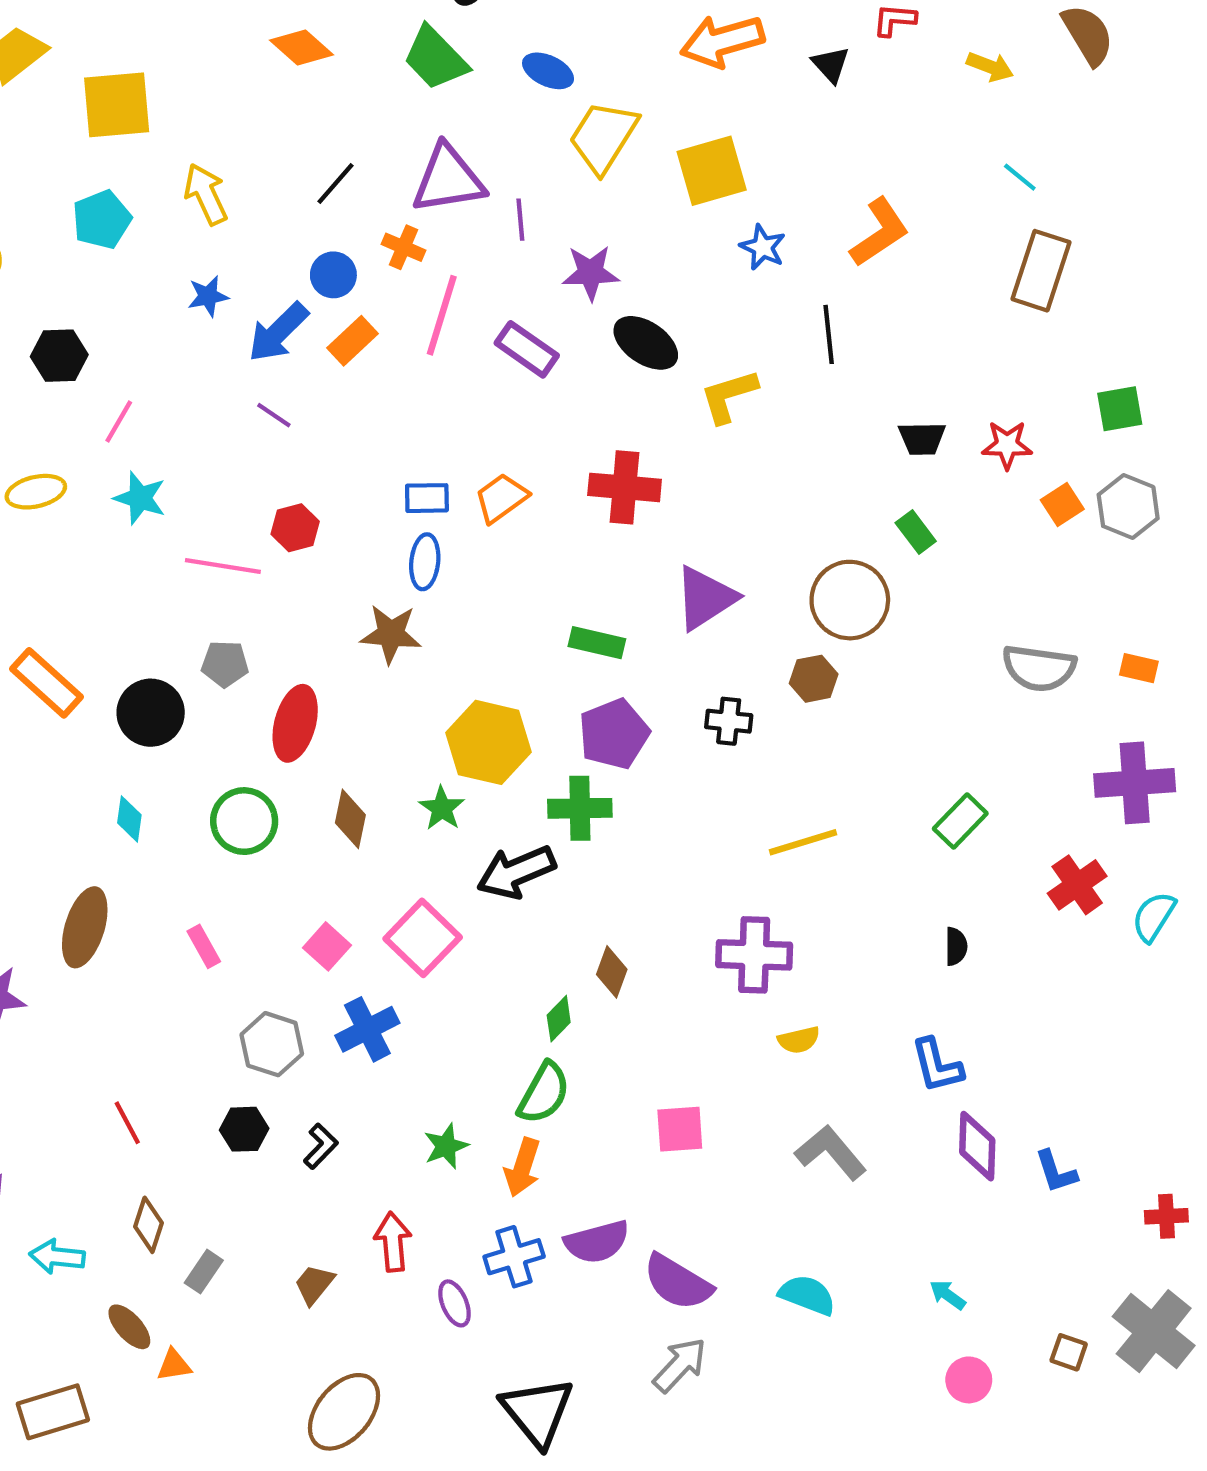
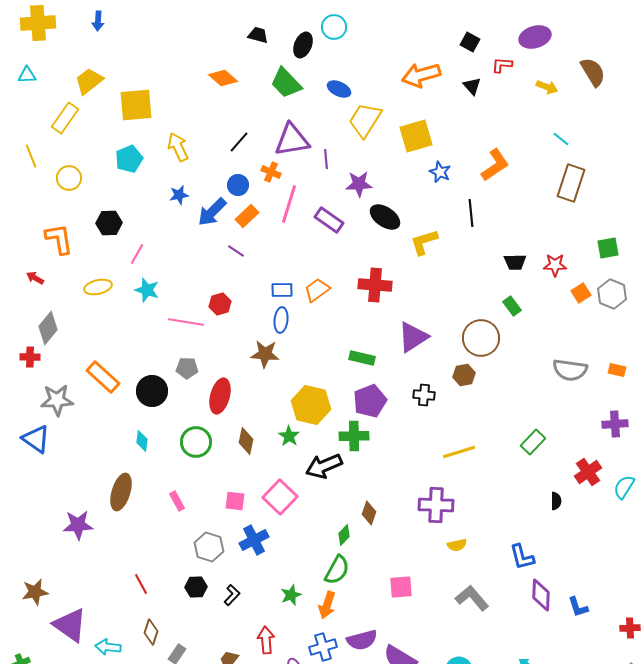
purple line: (274, 415) -> (236, 251), moved
purple cross: (1135, 783) -> (615, 424), size x0.7
pink square: (327, 946) -> (235, 501), turned -35
black semicircle: (956, 946) -> (556, 501), moved

